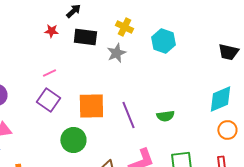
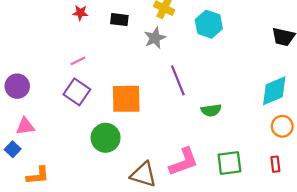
black rectangle: (85, 37) -> (119, 20), size x0.7
purple line: (128, 115) -> (178, 80), moved

